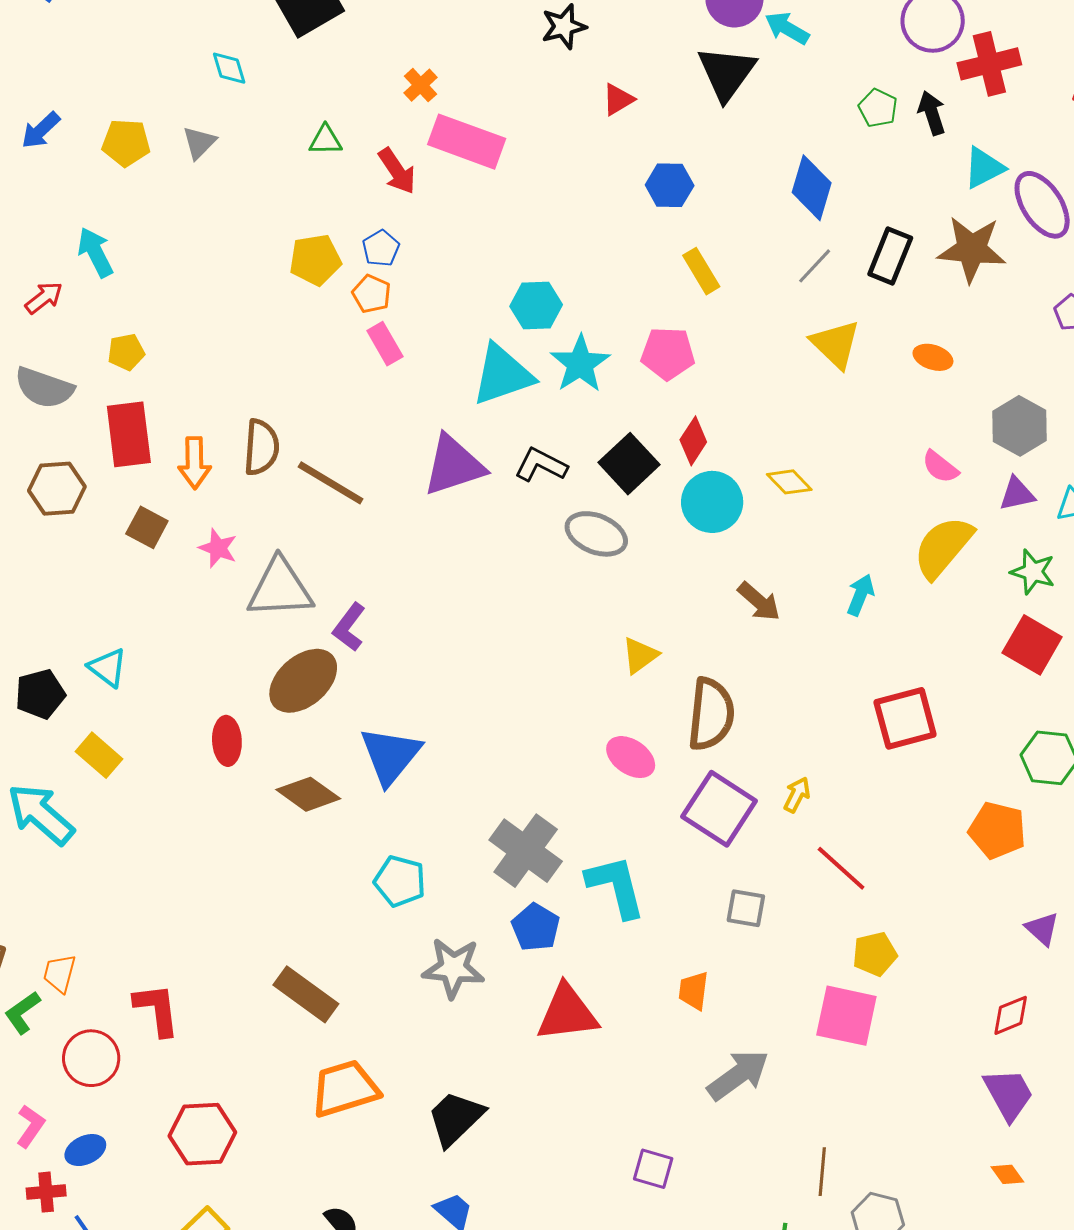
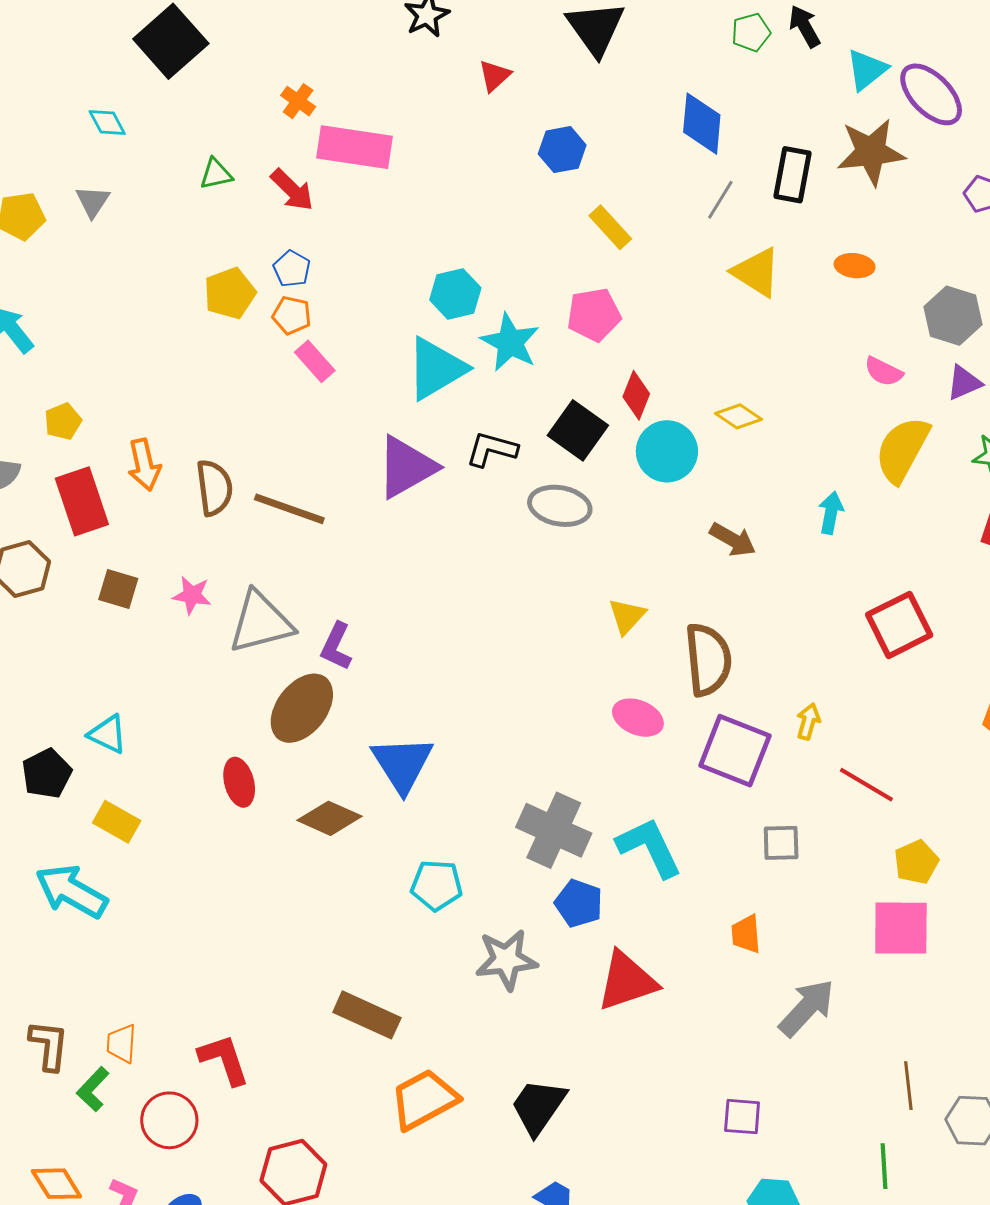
green pentagon: (878, 108) -> (751, 32), turned -30
orange arrow: (194, 463) -> (144, 465), moved

